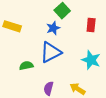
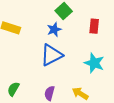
green semicircle: (26, 66) -> (13, 89), moved, turned -48

